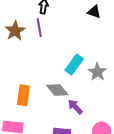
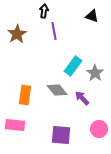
purple line: (39, 28) -> (54, 31), moved
purple arrow: (75, 107) -> (82, 98), moved

